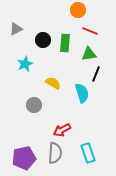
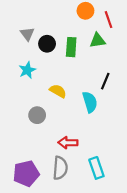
gray triangle: (16, 29) -> (27, 34), moved, turned -40
red line: (90, 31) -> (109, 20), moved, turned 49
green triangle: (89, 54) -> (98, 40), moved
red arrow: (62, 130) -> (68, 143), turned 30

